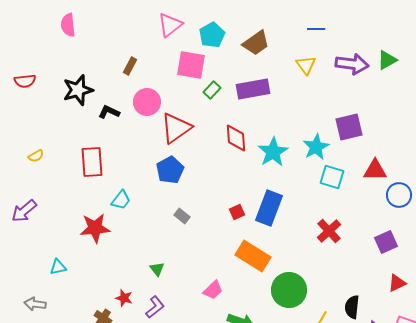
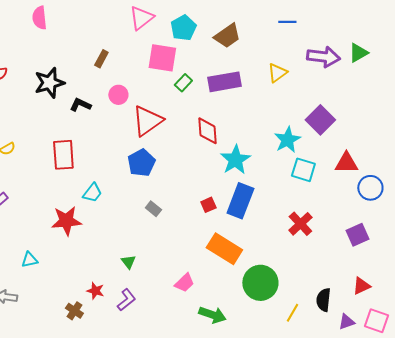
yellow triangle: (306, 65) -> (277, 73), moved, turned 30
pink circle: (147, 102) -> (118, 95), size x0.7
purple square: (349, 127) -> (320, 120), turned -32
cyan star: (273, 152) -> (235, 160), moved
red triangle: (397, 283) -> (361, 286), moved

